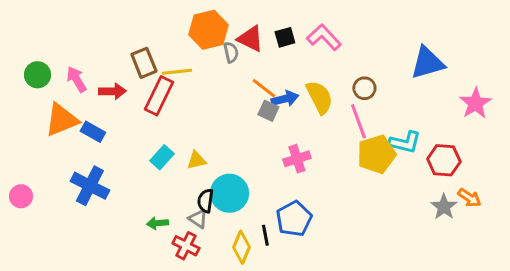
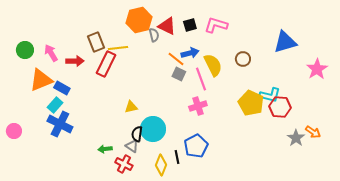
pink L-shape: (324, 37) -> (216, 25), turned -30
blue arrow: (285, 99) -> (190, 53), moved
pink line: (358, 121) -> (201, 79), moved
yellow pentagon: (376, 154) -> (251, 103), turned -30
cyan rectangle: (162, 157) -> (55, 105), moved
red hexagon: (444, 160) -> (280, 107), moved

